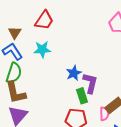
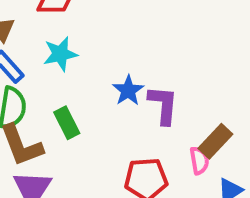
green rectangle: (82, 96) -> (67, 123), moved

